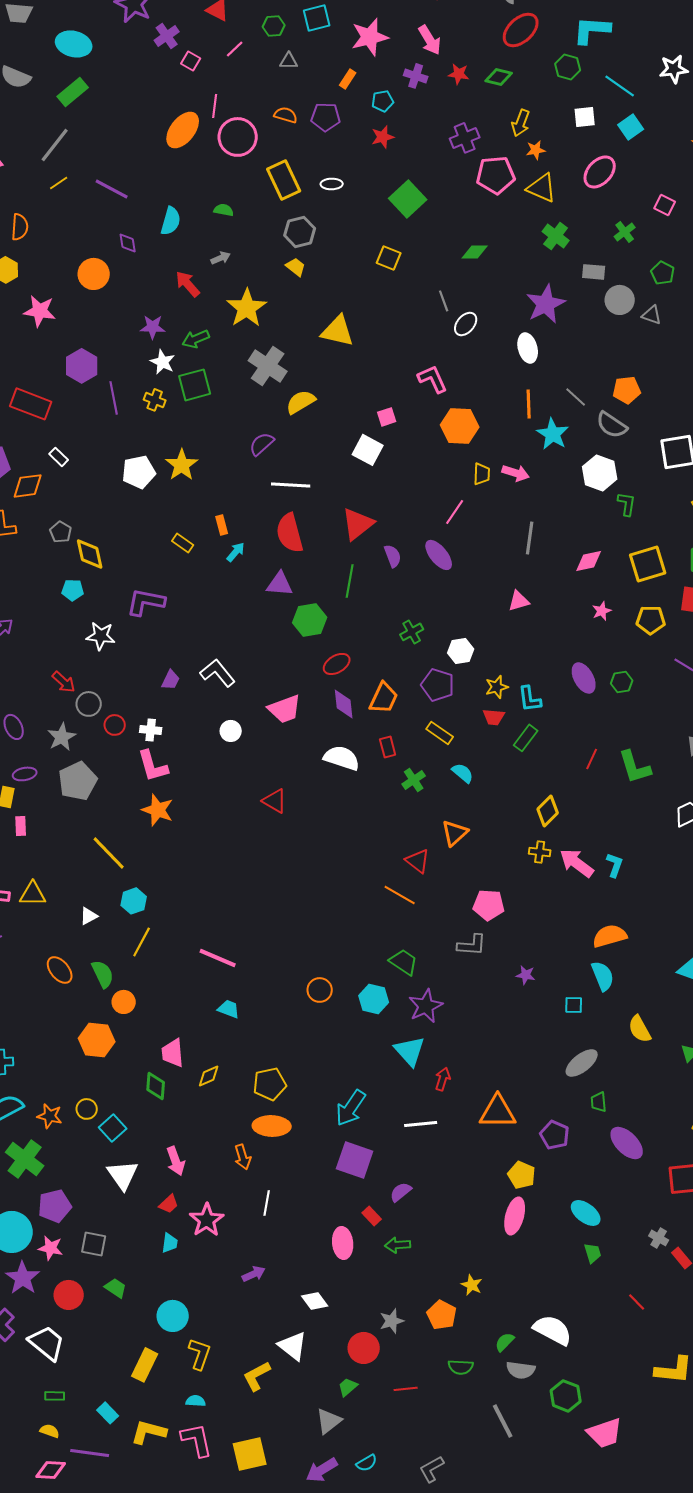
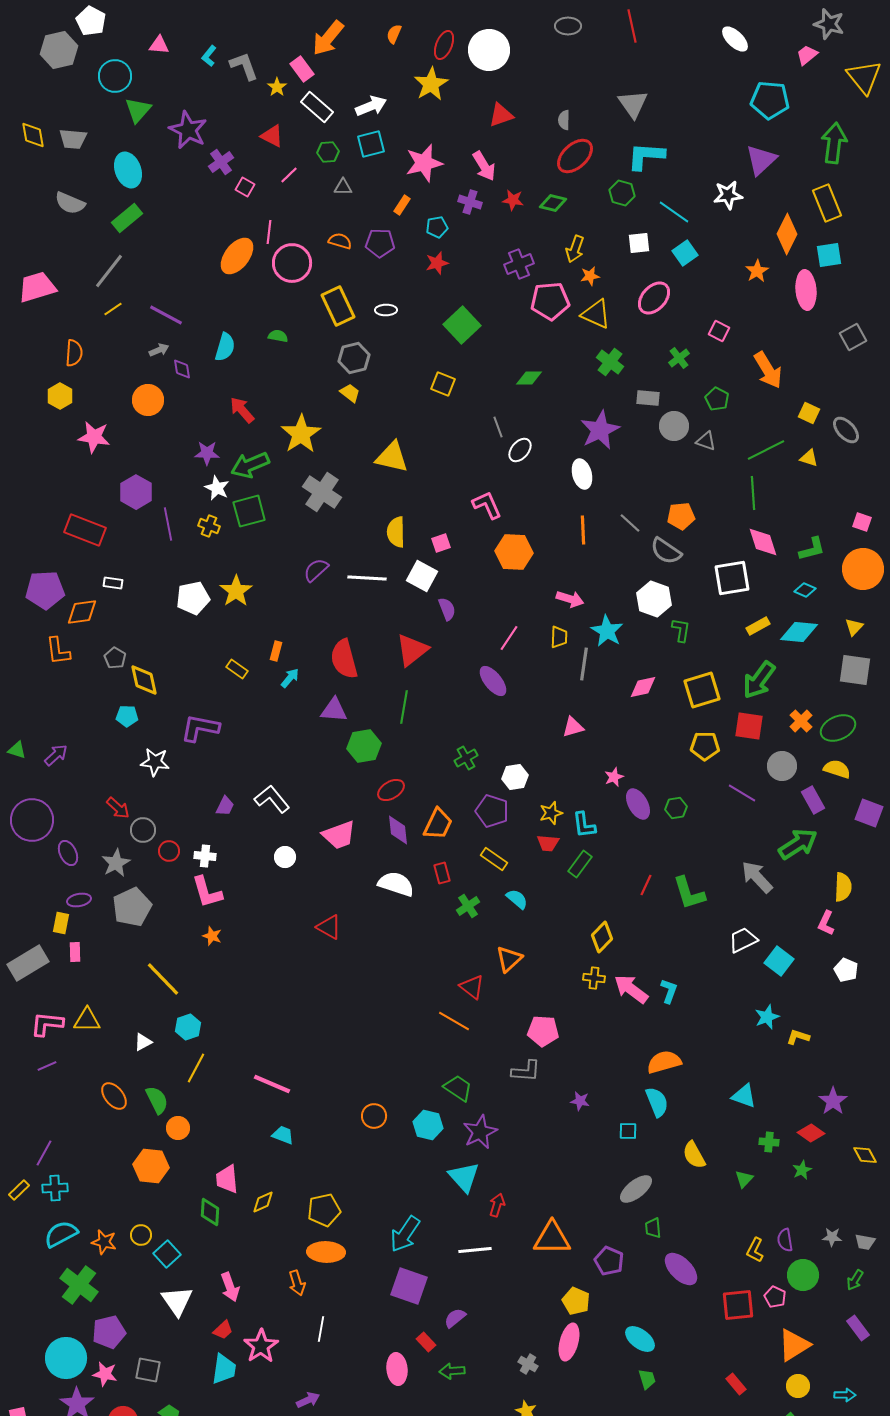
cyan ellipse: (74, 44) -> (128, 170), turned 56
gray arrow: (221, 258) -> (159, 350), moved
green arrow: (196, 339) -> (250, 465), size x1.4
yellow semicircle: (301, 402) -> (396, 532), moved, turned -60
cyan star: (553, 434) -> (607, 631), moved
white rectangle: (59, 457) -> (113, 583), turned -36
yellow trapezoid: (482, 474) -> (559, 637), moved
white line: (291, 485) -> (367, 578), moved
orange rectangle: (222, 525) -> (276, 651), turned 30
purple semicircle: (393, 556) -> (447, 609), moved
pink star: (602, 611) -> (614, 777), moved
orange star: (158, 810) -> (212, 936), size x0.6
gray cross: (659, 1238) -> (528, 1364), moved
cyan trapezoid: (170, 1243) -> (224, 1369), size x1.5

